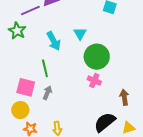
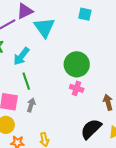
cyan triangle: (80, 34) -> (44, 27), moved, size x1.6
cyan arrow: (54, 41) -> (21, 56), moved, turned 72

